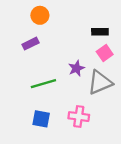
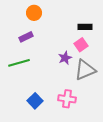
pink square: (105, 53) -> (81, 45), moved
green line: (43, 84) -> (19, 63), moved
blue square: (41, 119) -> (35, 101), turned 35

